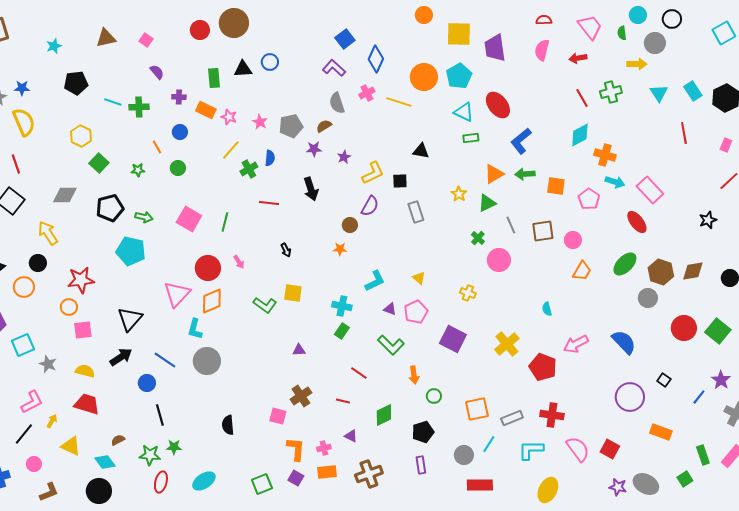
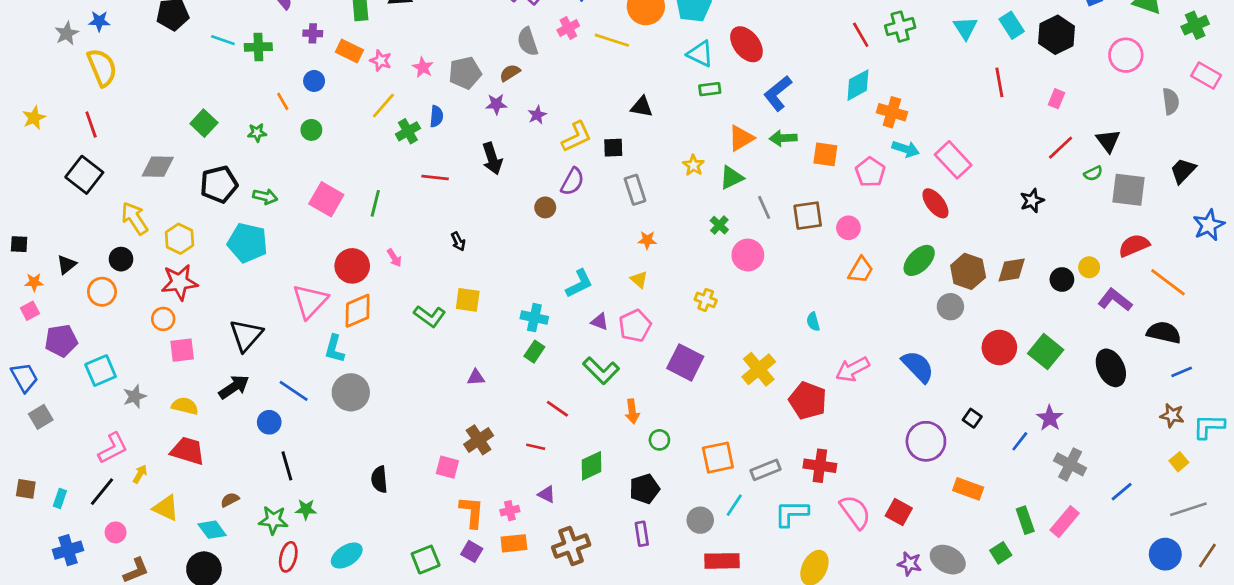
yellow hexagon: (81, 136) -> (179, 239), moved
orange star: (340, 249) -> (647, 240), moved
gray star: (48, 364) -> (135, 396), turned 30

